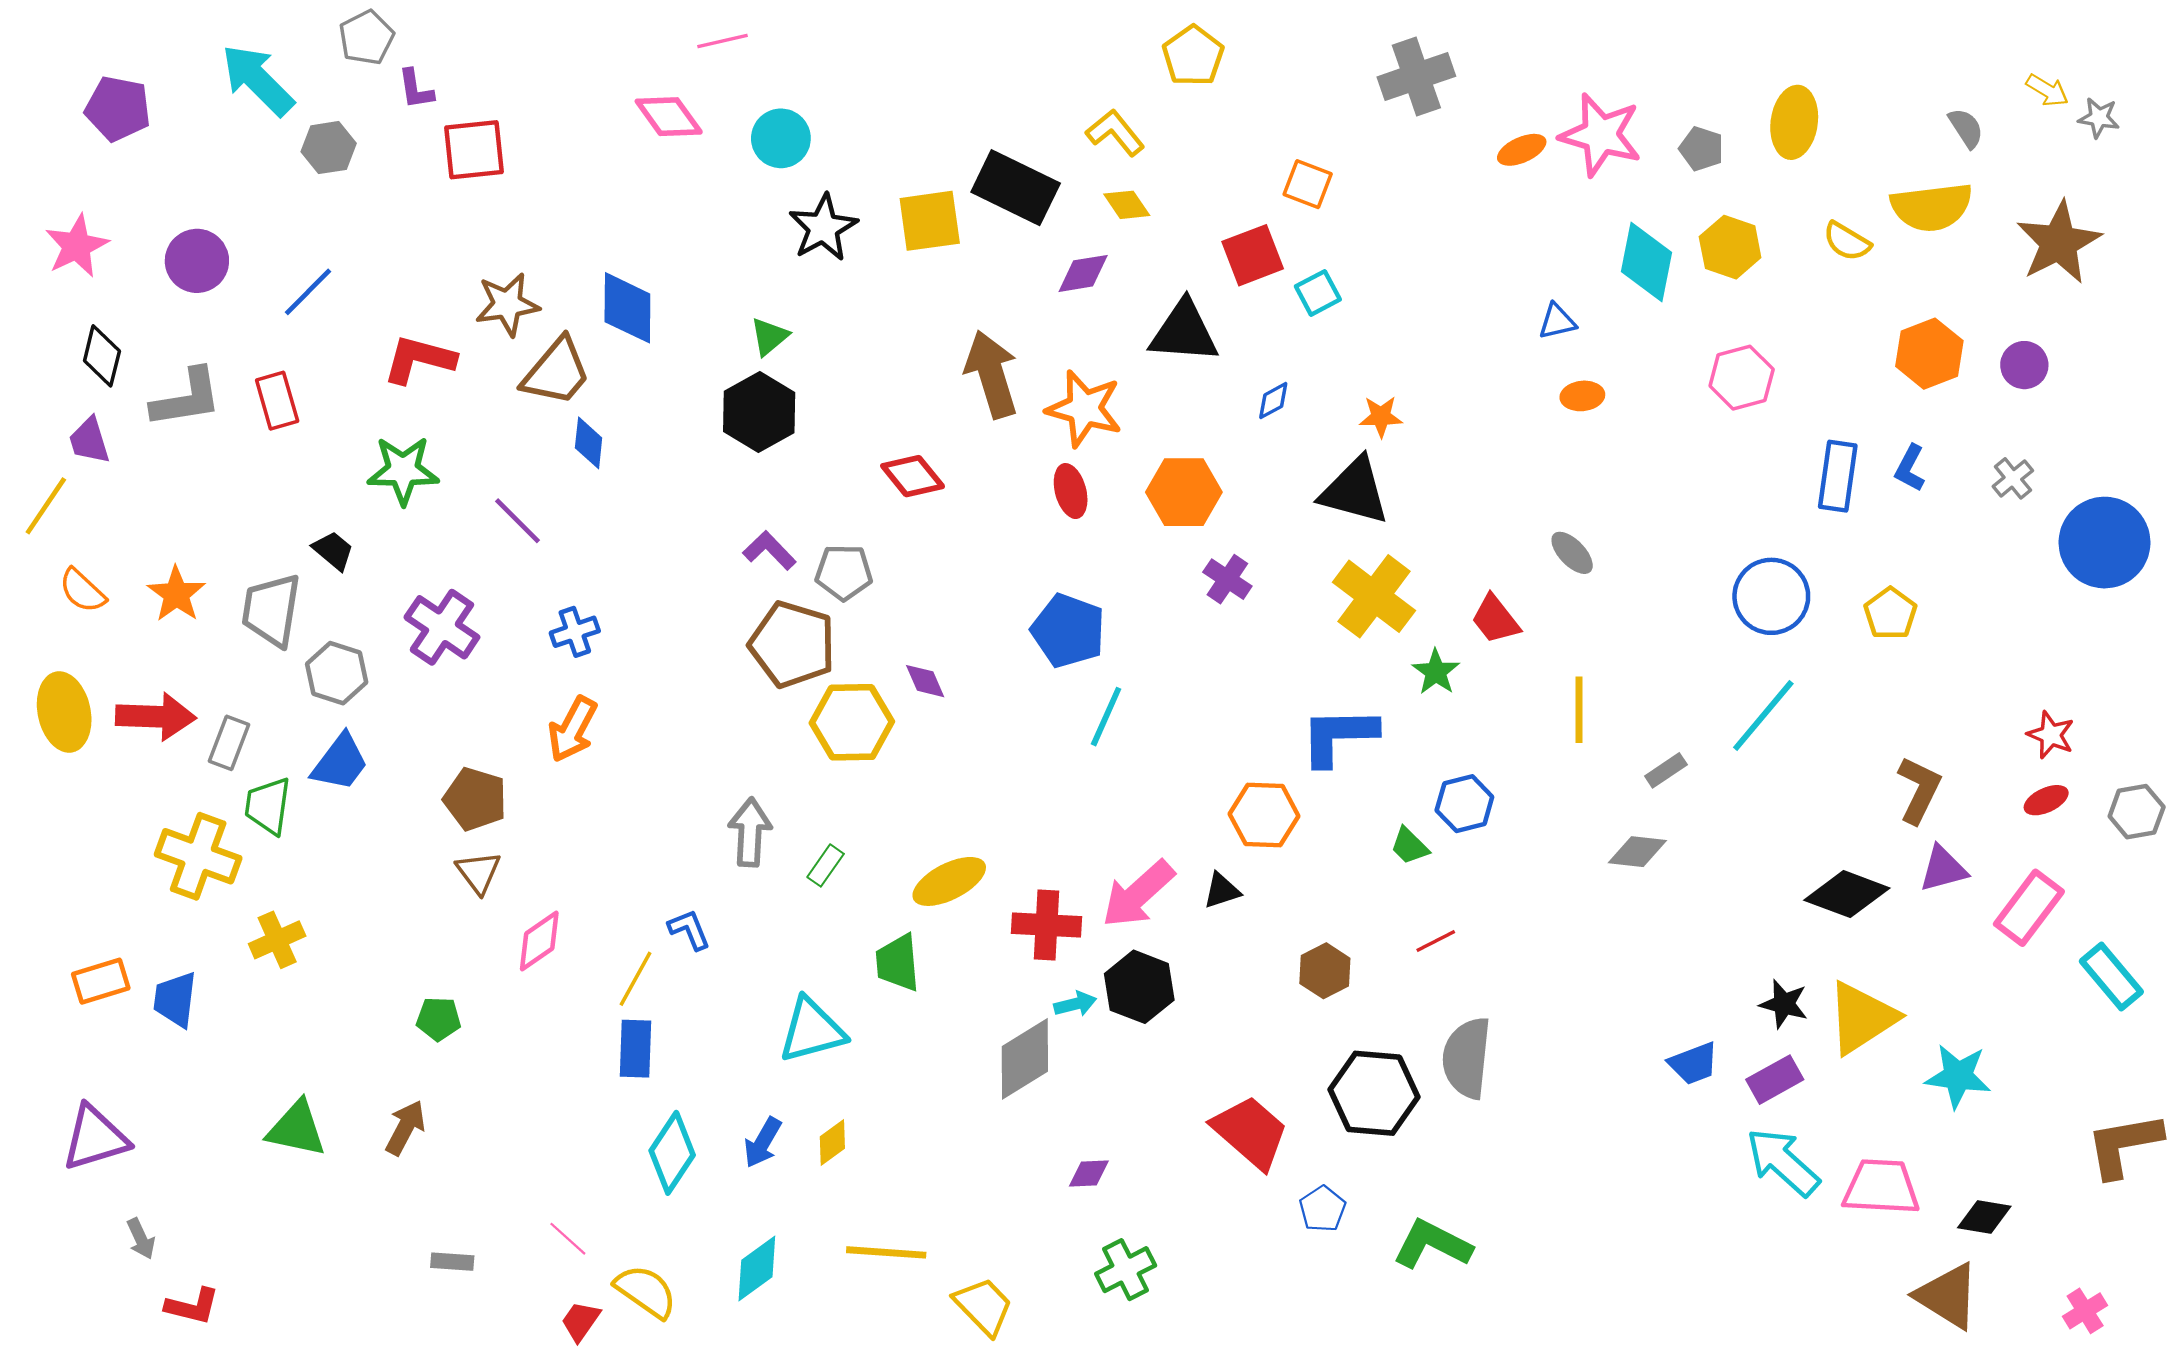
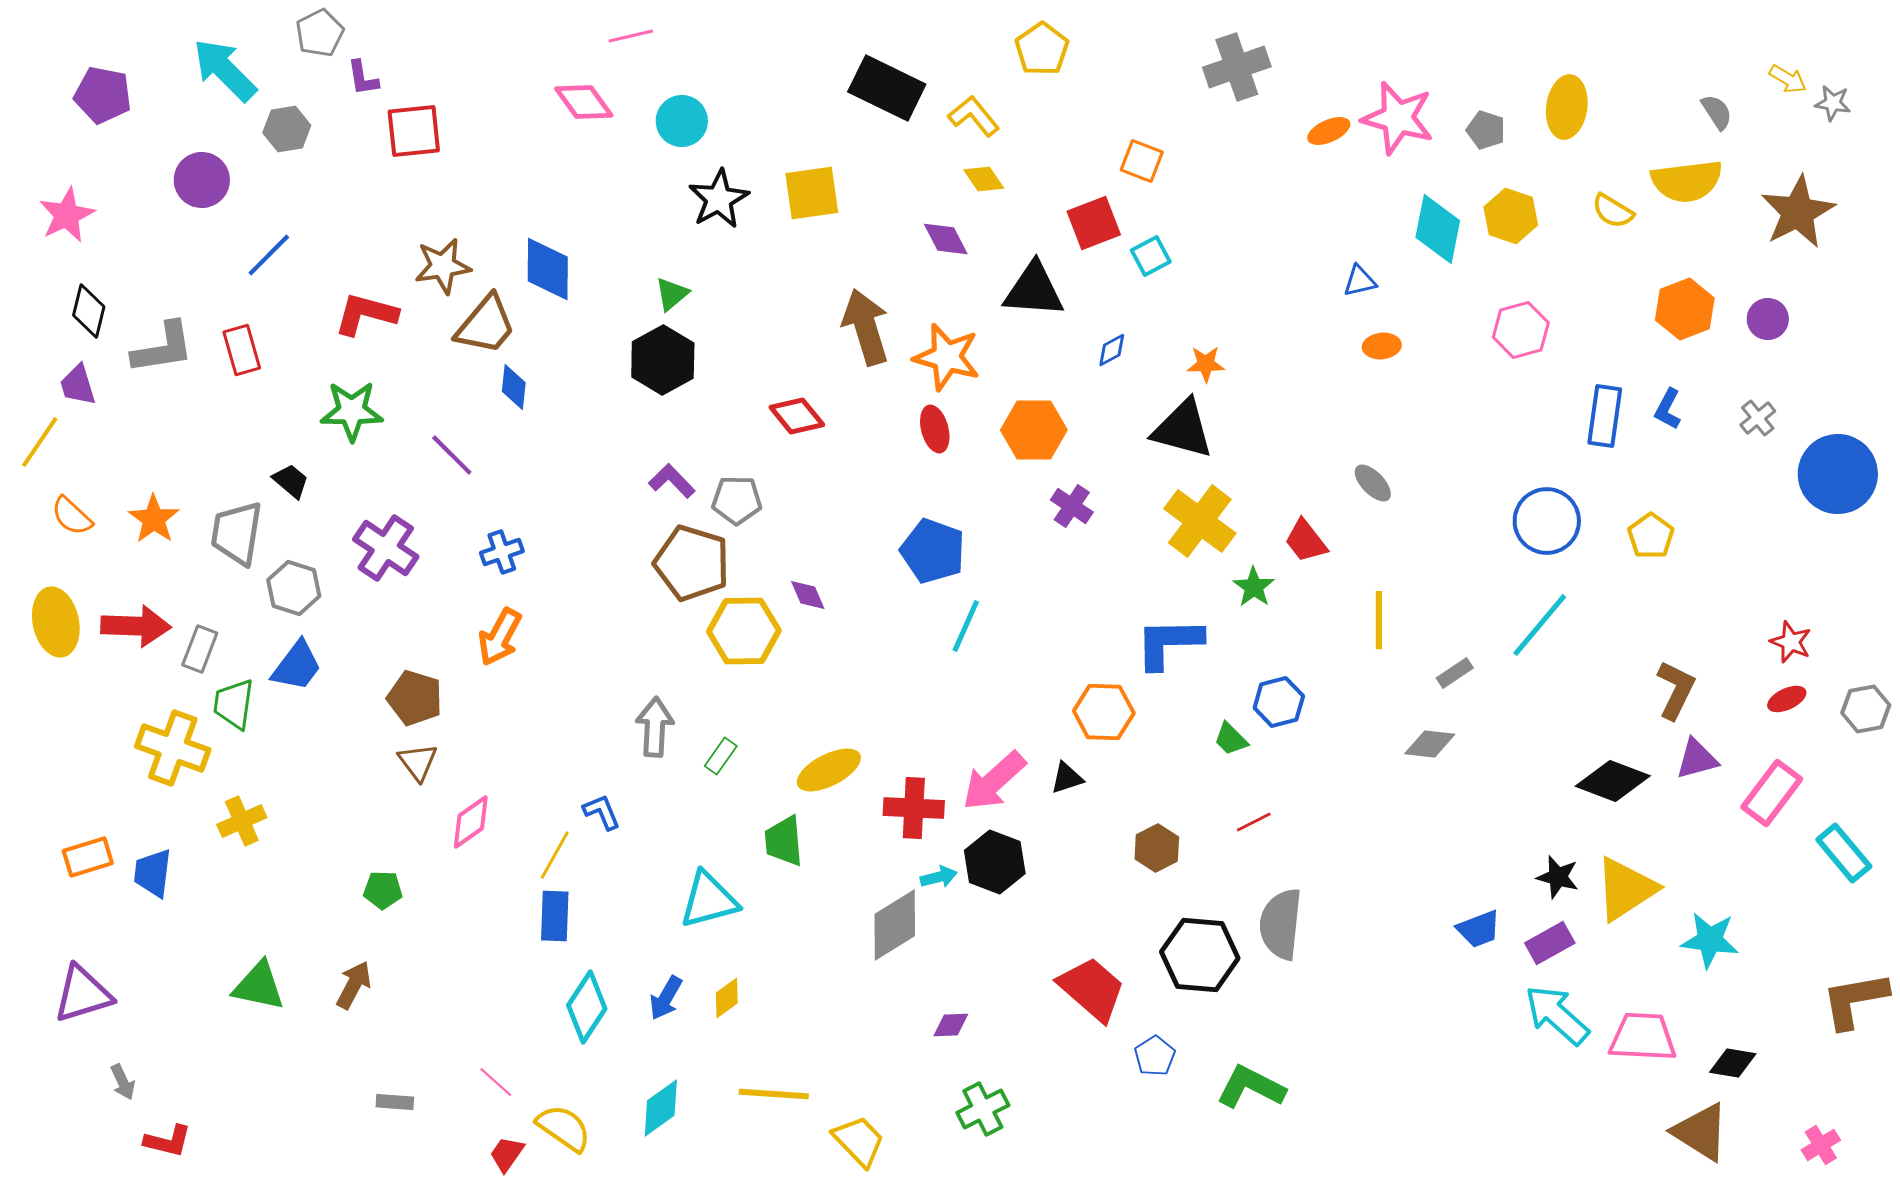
black rectangle: (1016, 188) -> (887, 88), moved
purple circle: (197, 261) -> (202, 180), moved
purple diamond: (1083, 273) -> (946, 239), turned 72

